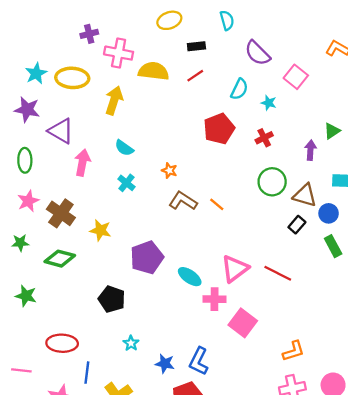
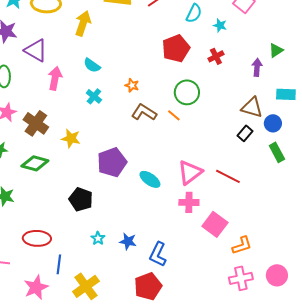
green circle: (272, 182) -> (187, 92), moved
pink cross: (215, 299) -> (189, 202), moved
pink square: (243, 323) -> (215, 224), moved
blue star: (165, 364) -> (128, 241), moved

